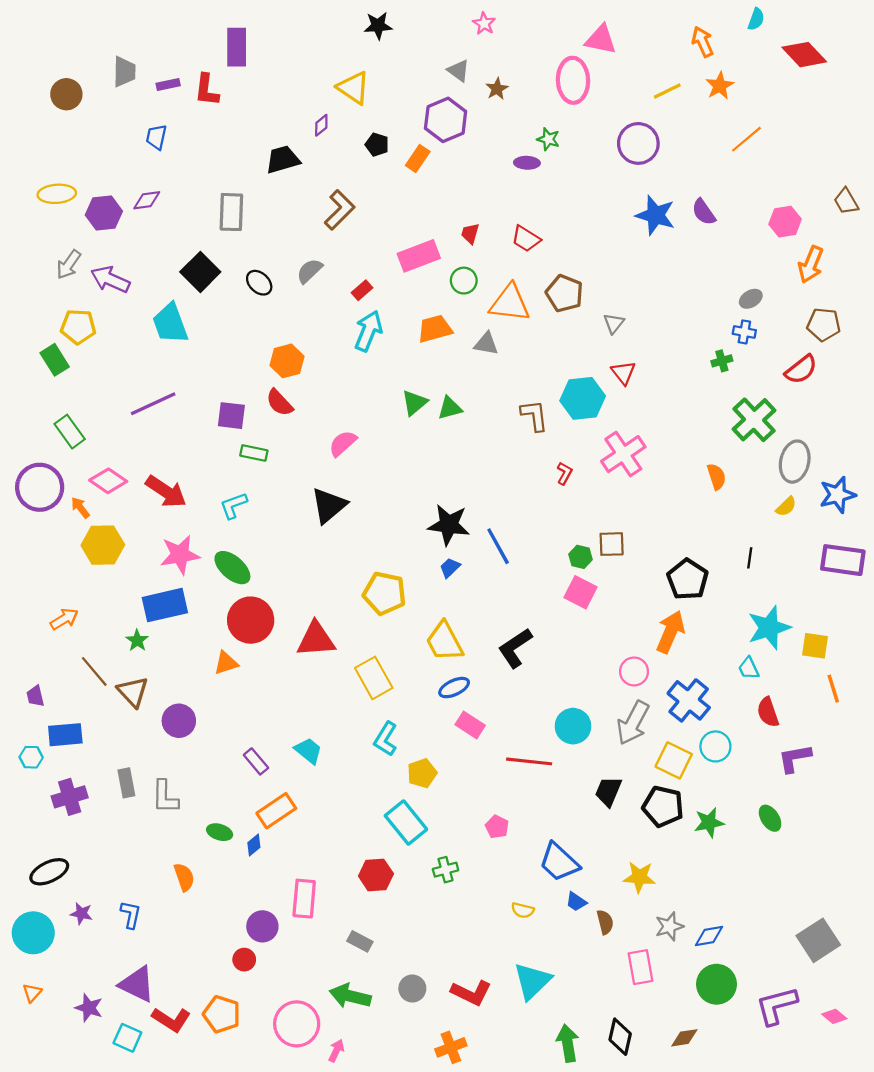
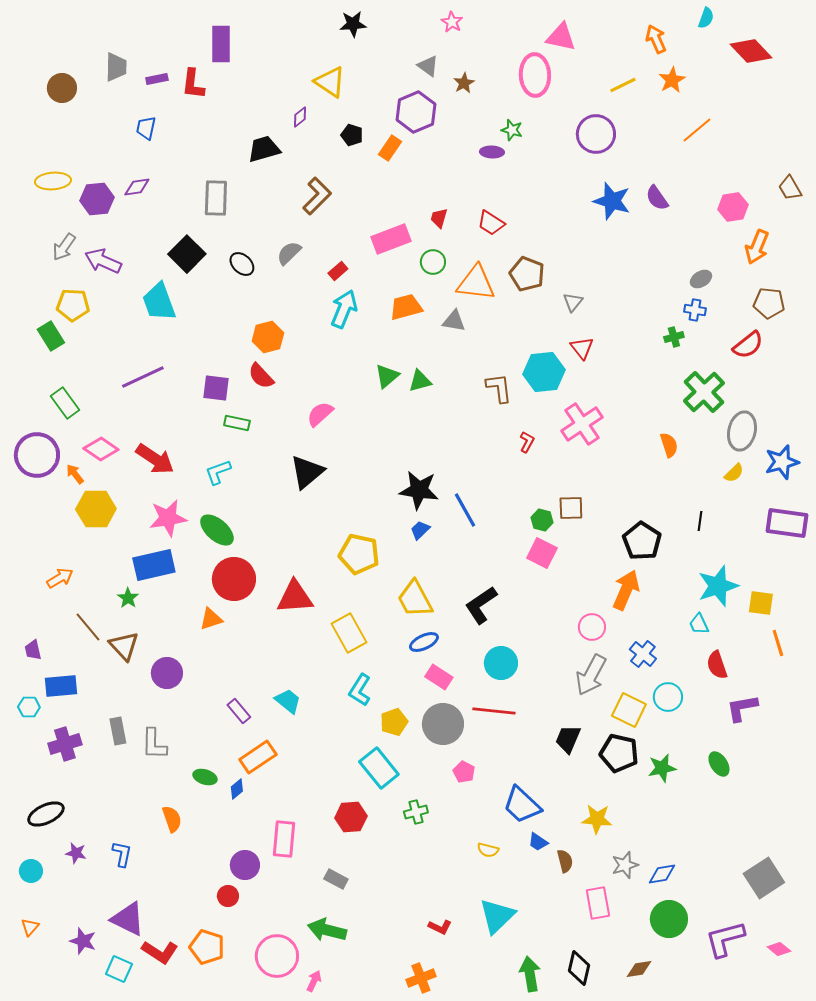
blue cross: (689, 700) -> (643, 654), size x0.7
cyan circle: (573, 726) -> (501, 663), moved
cyan circle: (33, 933) -> (31, 871), size x0.6
gray circle: (412, 988) -> (443, 724), moved, size x1.6
red L-shape: (471, 993) -> (440, 927), size x0.6

